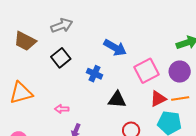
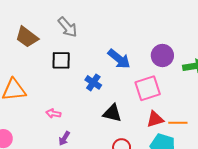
gray arrow: (62, 26) -> (68, 27), turned 60
black square: (61, 58) -> (61, 60), turned 30
purple circle: (180, 72) -> (162, 56), moved

